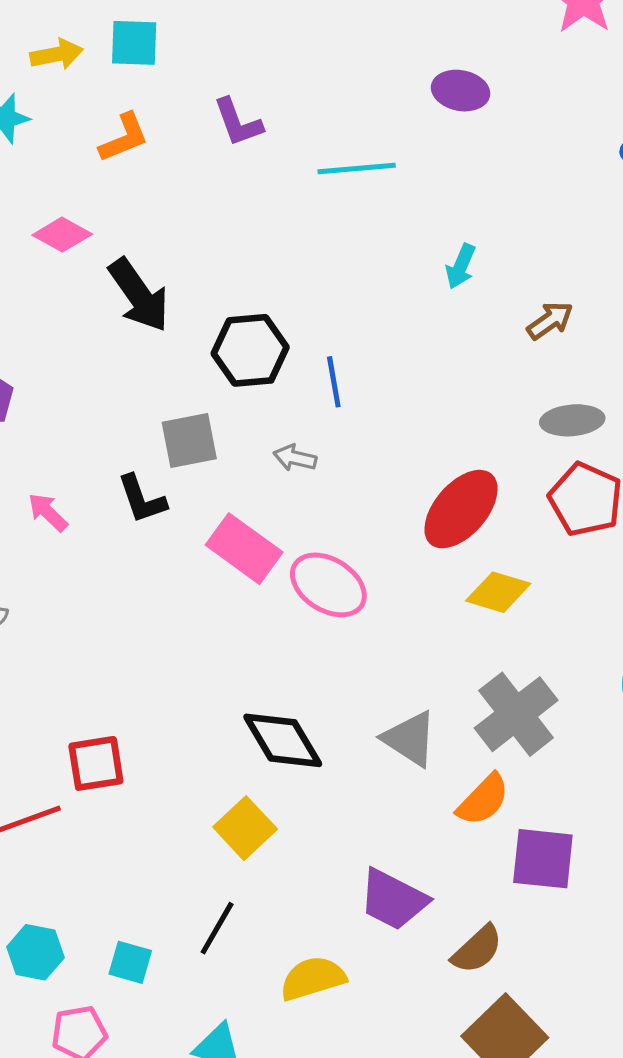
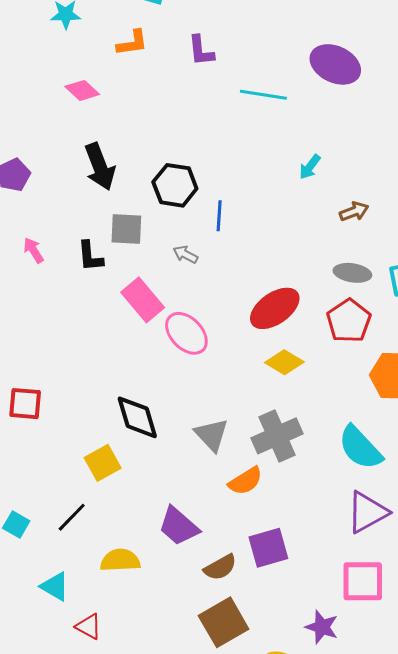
purple ellipse: (461, 91) -> (335, 64), size x1.5
black arrow: (139, 295) -> (100, 167), moved
purple square: (543, 859) -> (268, 548), moved, turned -36

